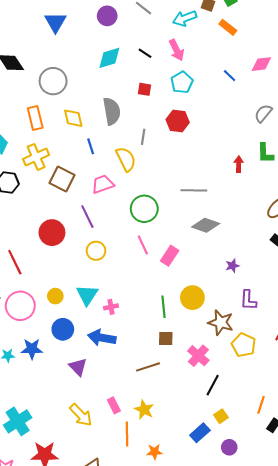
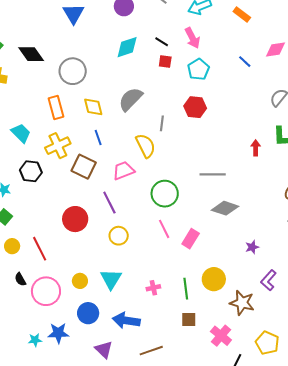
red square: (144, 89) -> (165, 62), moved
gray semicircle: (112, 111) -> (131, 99), turned -124
blue line: (91, 146) -> (98, 137), moved
purple L-shape: (248, 300) -> (268, 280), turned 40
pink cross: (111, 307) -> (153, 288), moved
yellow pentagon: (244, 345) -> (267, 343), moved
brown line: (148, 367) -> (151, 351), moved

